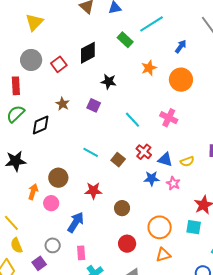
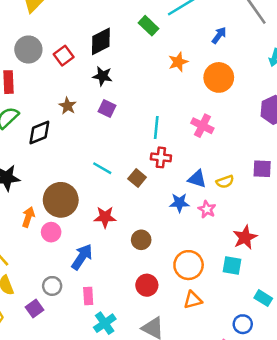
black star: (109, 82) -> (102, 76), moved
cyan line: (132, 120) -> (156, 127), turned 48
red cross: (144, 152) -> (161, 157), moved, turned -35
brown circle: (58, 178) -> (61, 200), size x1.4

